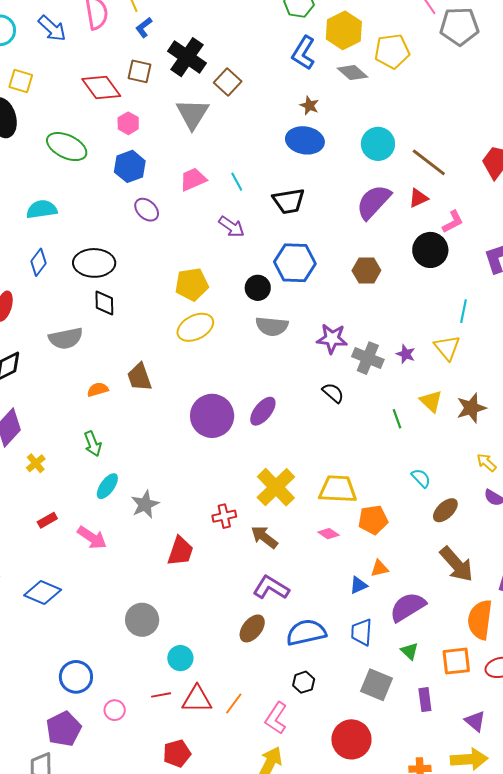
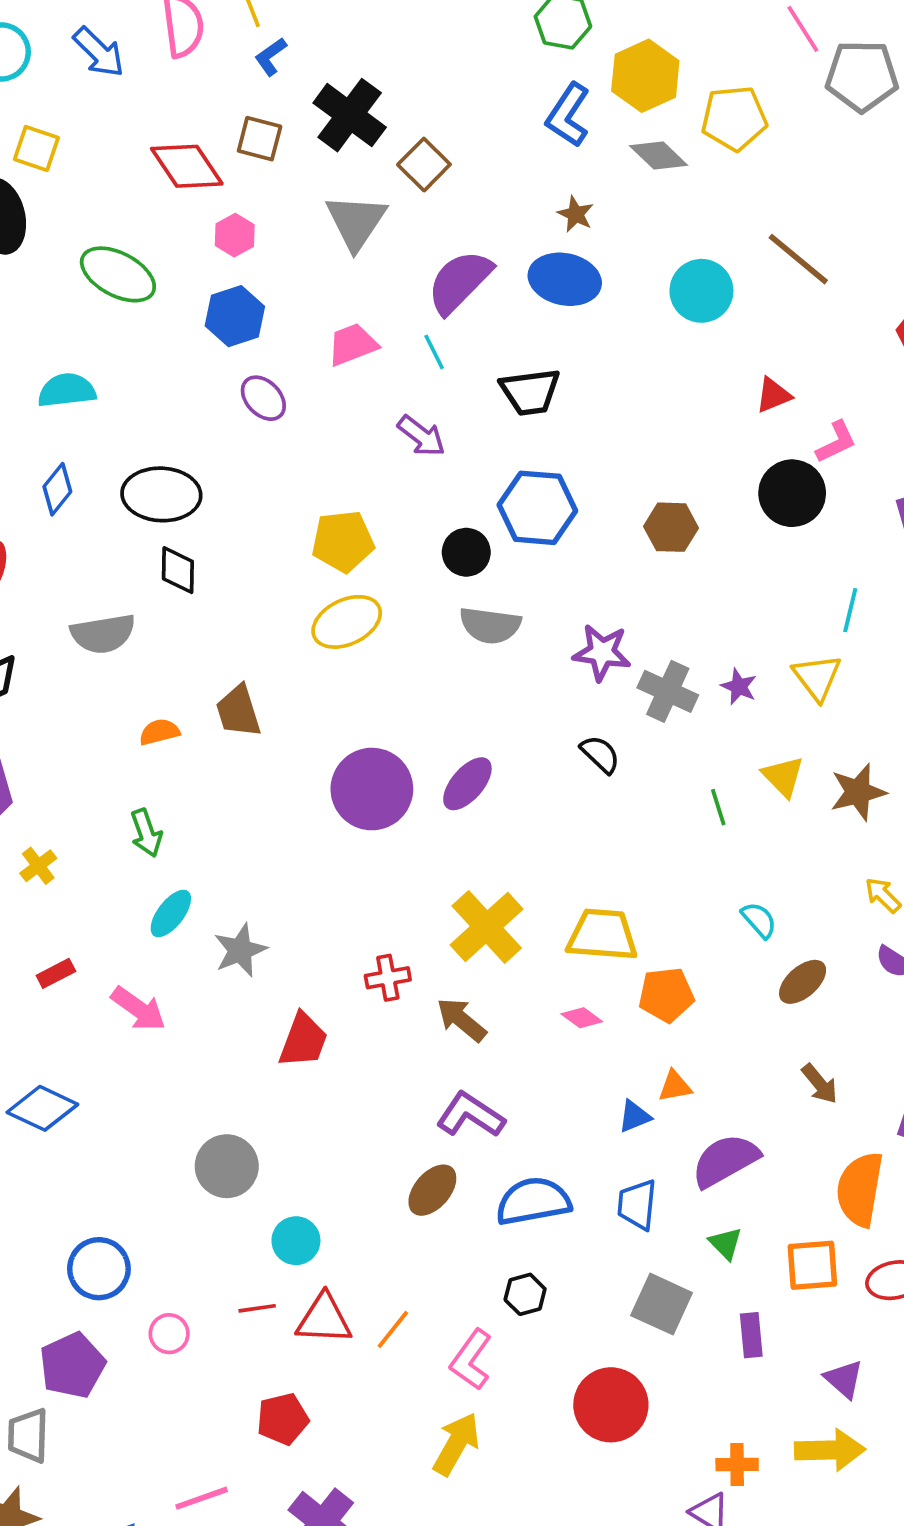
brown line: (429, 162) -> (798, 259), moved
purple semicircle: (374, 202) -> (460, 282), moved
brown arrow: (457, 564) -> (820, 1084), size x0.6

